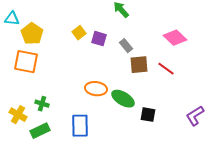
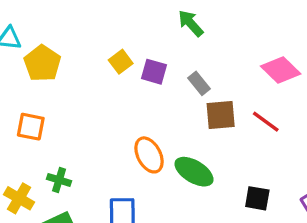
orange square: (26, 62) -> (31, 127), moved, size x0.7
orange ellipse: (96, 89) -> (149, 155), turned 55
black square: (148, 115) -> (257, 198), moved

